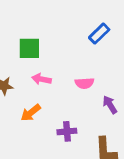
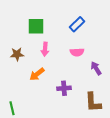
blue rectangle: (99, 34) -> (77, 24), moved
pink arrow: (41, 79) -> (45, 49), turned -96

